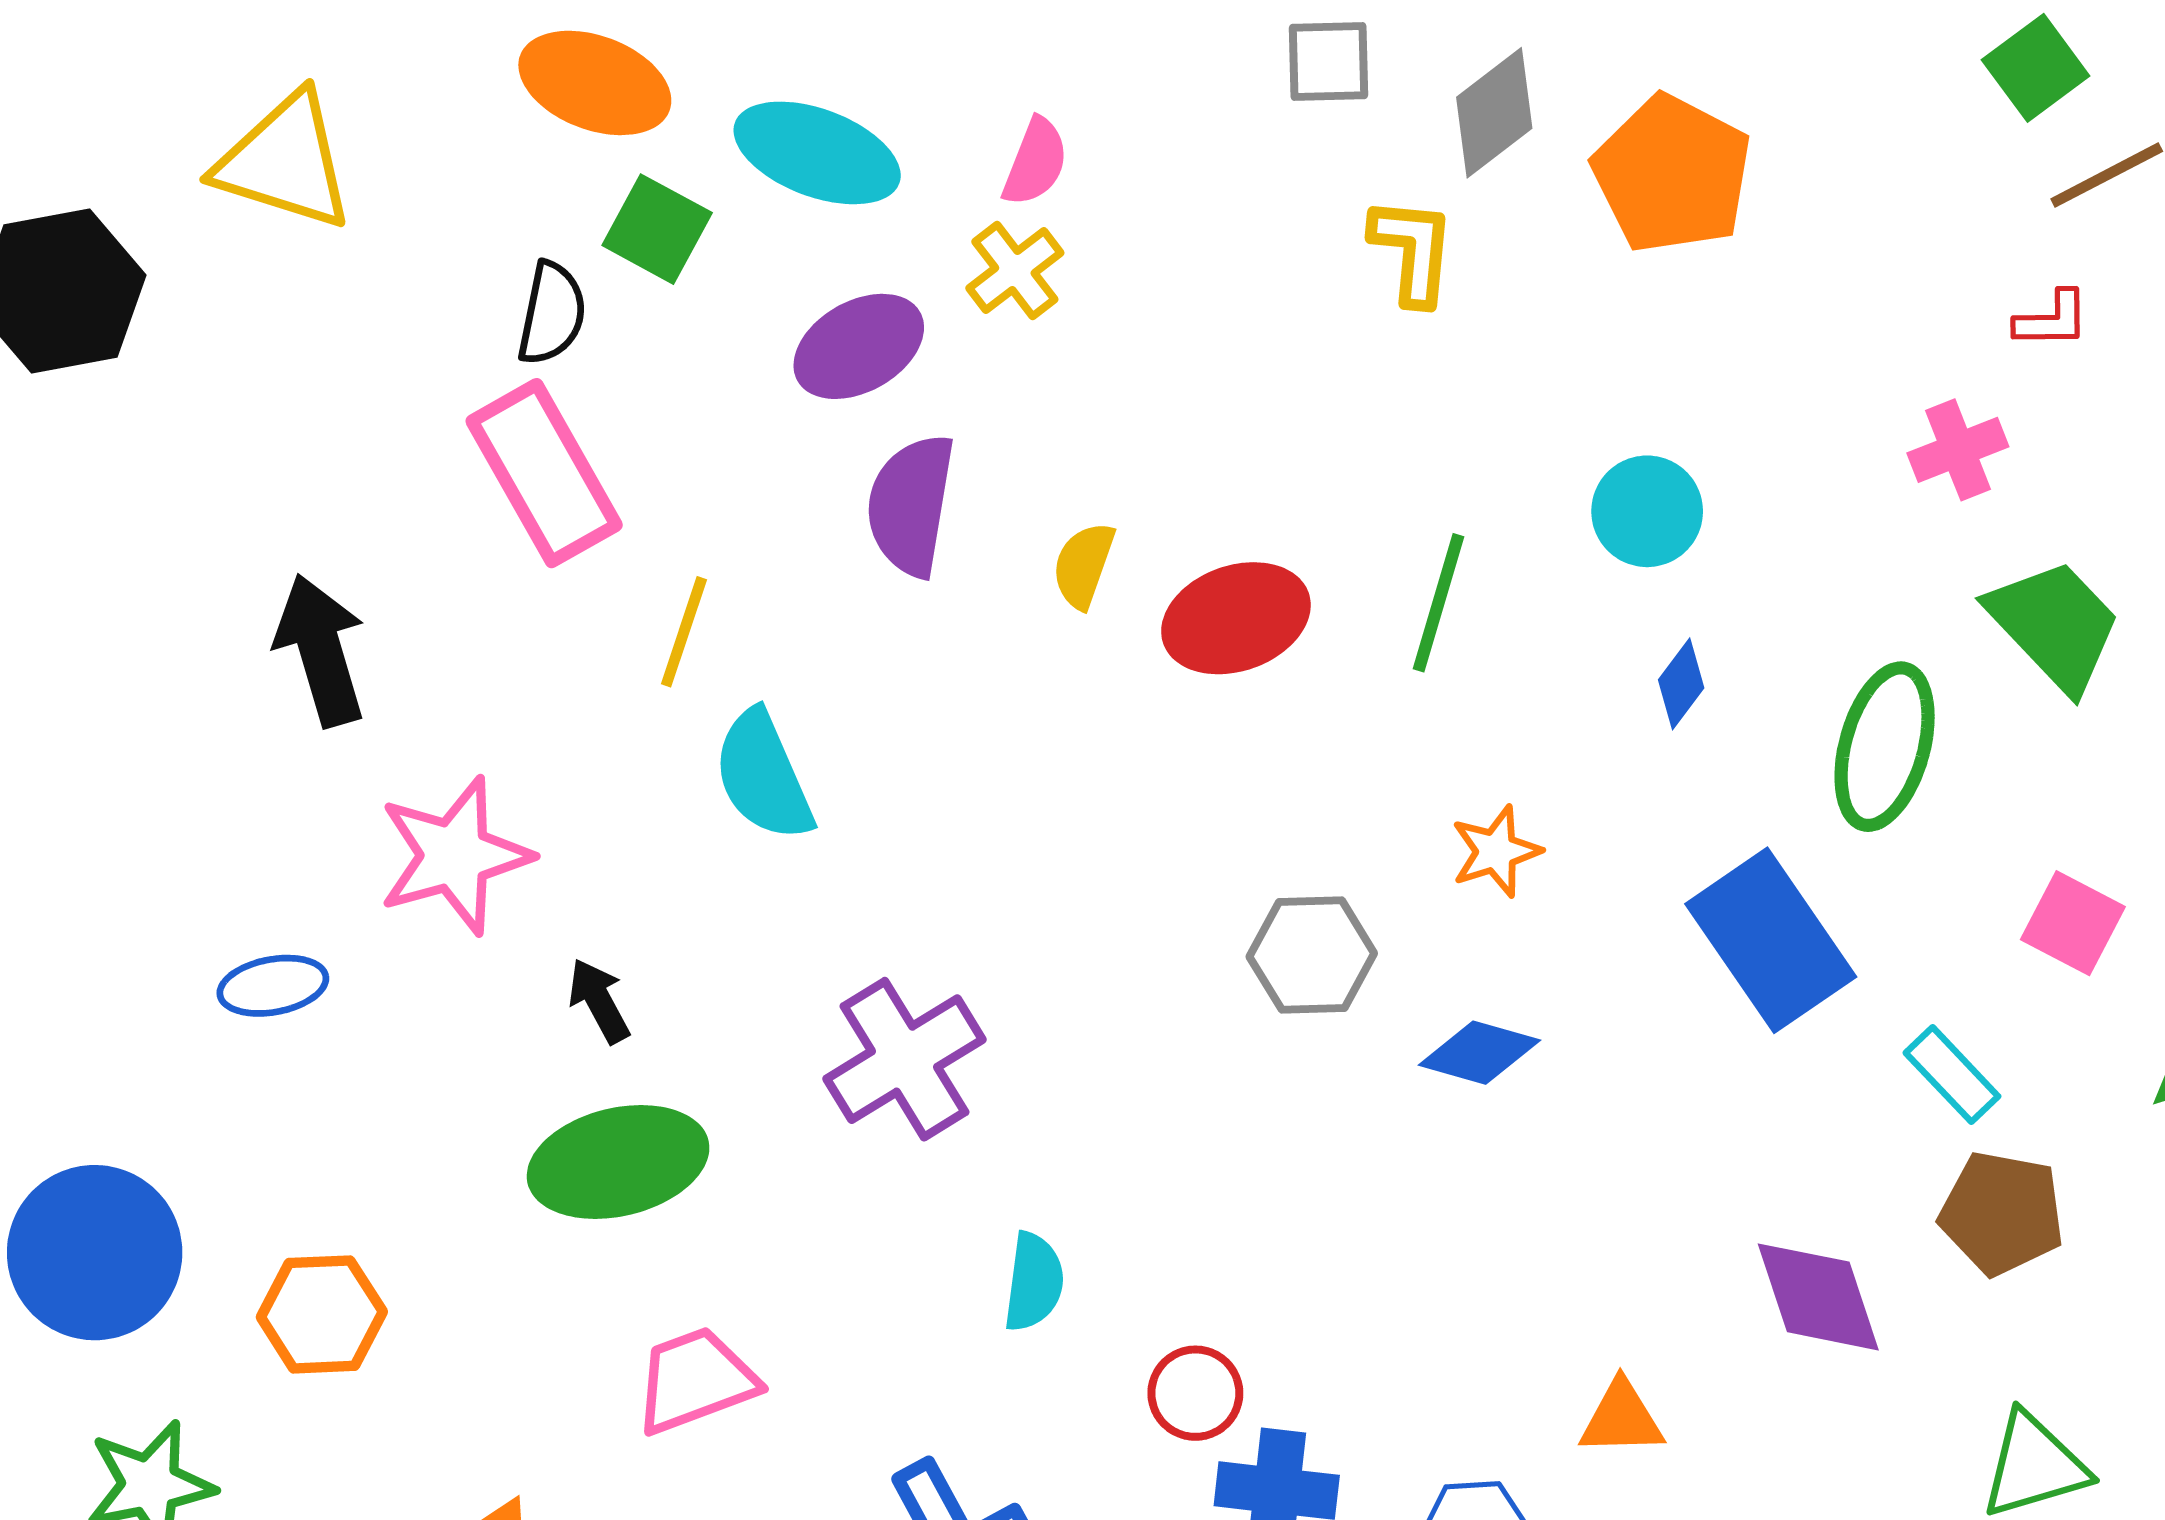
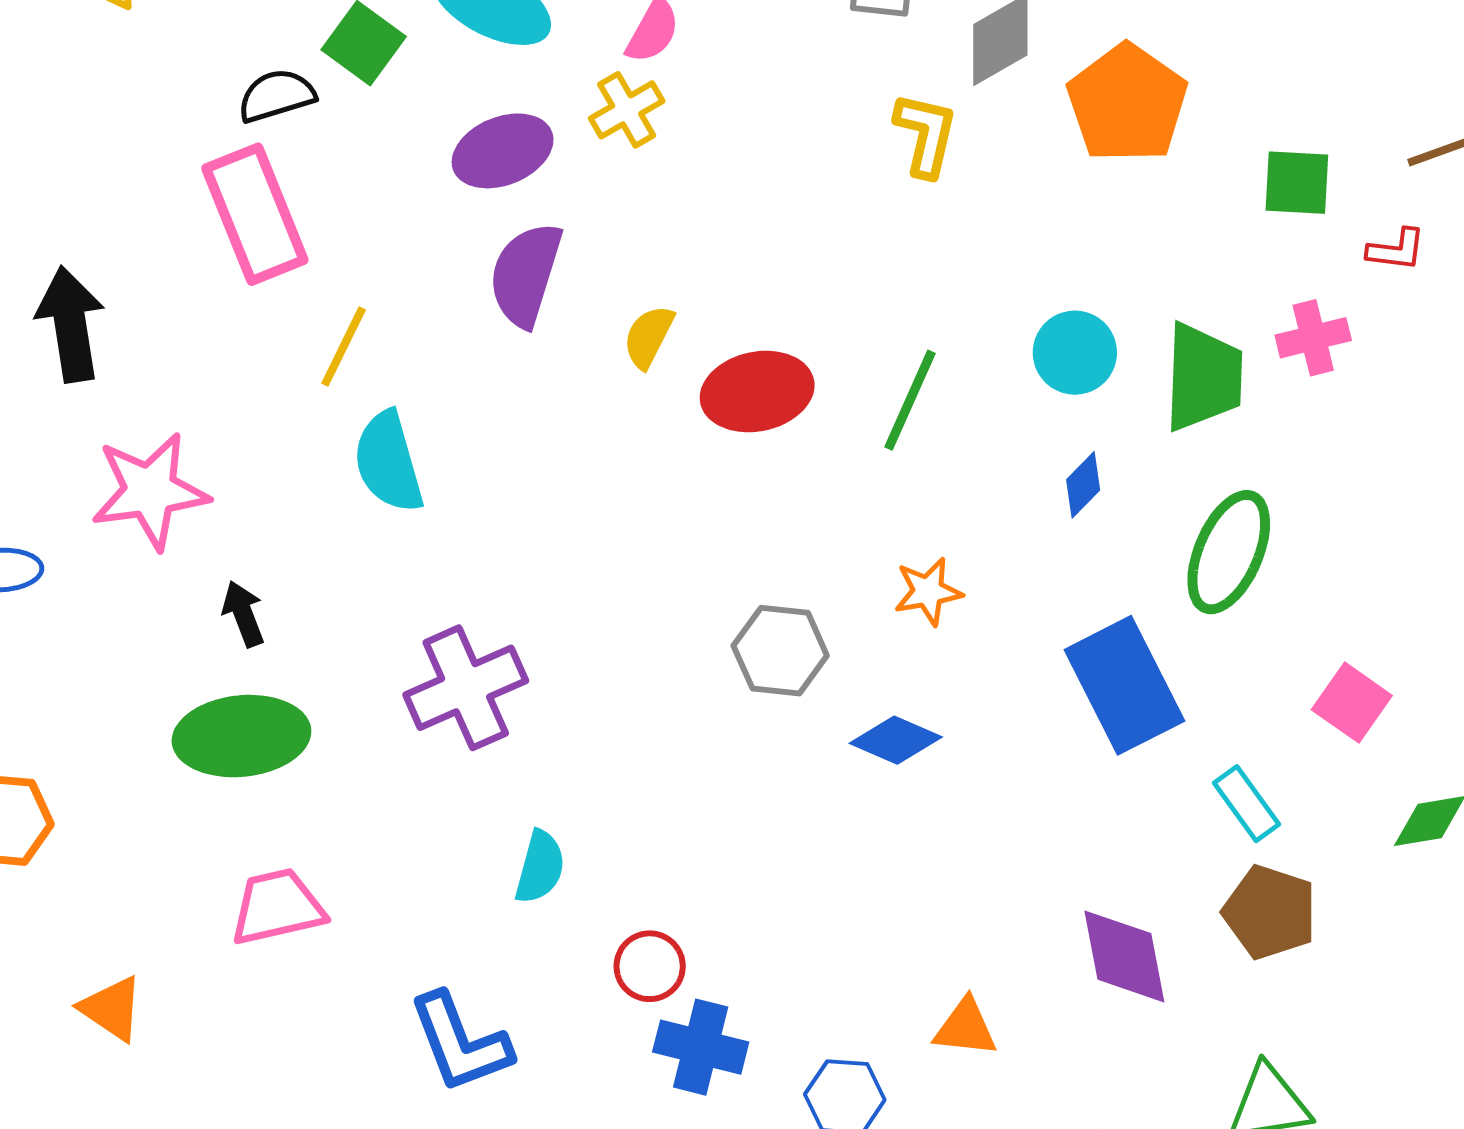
green square: (2036, 68) -> (1297, 183), moved, turned 32
black semicircle: (552, 313) -> (277, 96), turned -126
green trapezoid: (2055, 625) -> (1203, 377), moved, turned 38

